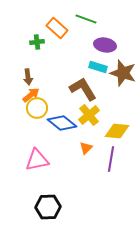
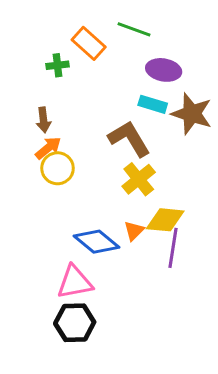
blue diamond: (62, 123) -> (97, 242), moved
yellow diamond: (117, 131) -> (165, 220), moved
pink triangle: (37, 160) -> (75, 282), moved

